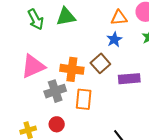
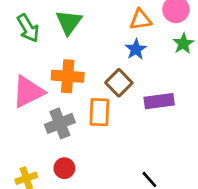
green triangle: (66, 17) -> (69, 22), turned -40
orange cross: (72, 69) -> (68, 76), moved
orange rectangle: (84, 99) -> (99, 112), moved

